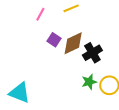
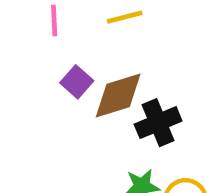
pink line: (40, 14) -> (54, 21), turned -40

